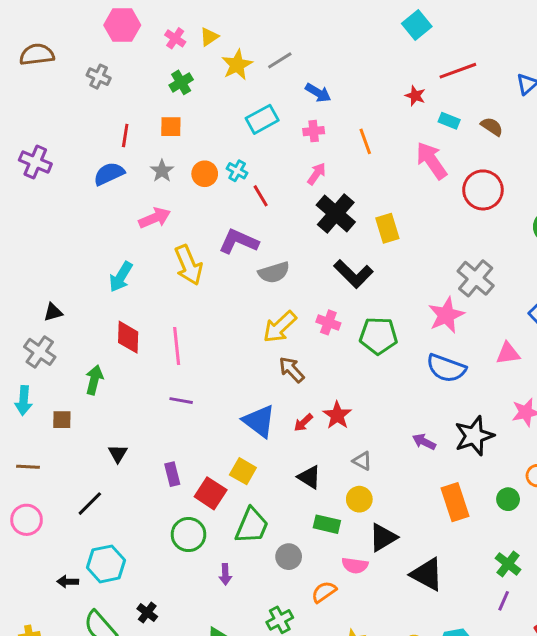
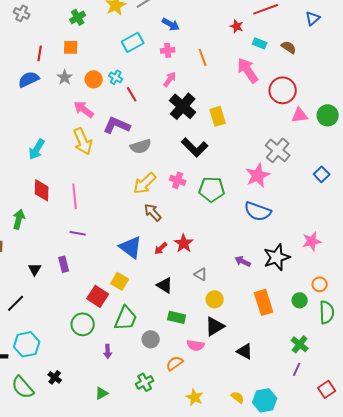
pink arrow: (155, 218) -> (84, 109), moved, turned -120
pink triangle: (508, 353) -> (300, 115), moved
purple rectangle: (172, 474) -> (64, 264), moved
yellow circle: (359, 499) -> (215, 299), moved
black triangle: (427, 574) -> (245, 351), size x0.7

